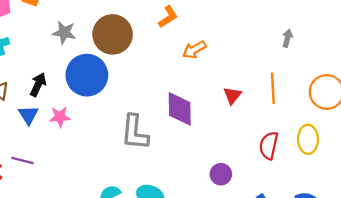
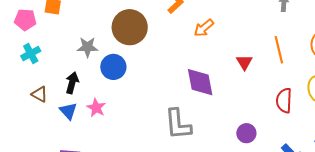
gray star: (64, 33) -> (88, 47), moved
blue circle: (87, 75) -> (113, 67), size x0.7
pink star: (60, 117) -> (96, 108), turned -30
gray L-shape: (135, 132) -> (178, 124), moved

